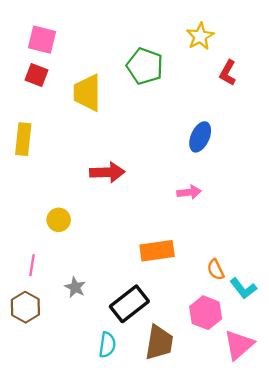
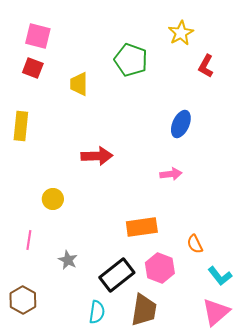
yellow trapezoid: (87, 93) -> (79, 84), size x0.7
cyan L-shape: (243, 288) -> (220, 276), moved
brown hexagon: (25, 307) -> (23, 300), moved
pink hexagon: (206, 313) -> (160, 268), moved

